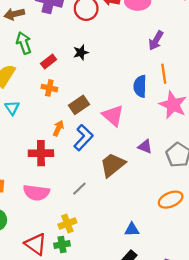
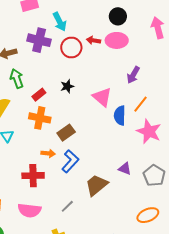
orange line: (164, 74) -> (140, 104), turned 48
orange cross: (49, 88) -> (40, 118), size x1.5
pink triangle: (113, 116) -> (102, 97), moved
orange arrow: (58, 128) -> (48, 153), turned 72

